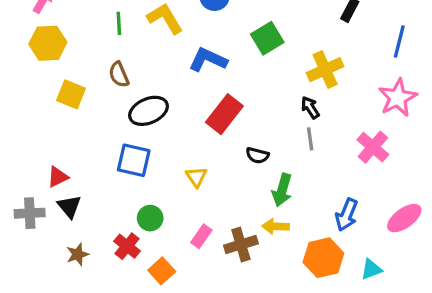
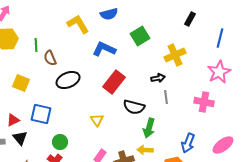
green line: (119, 23) -> (36, 45), moved
yellow square: (71, 94) -> (21, 83), moved
black arrow: (310, 108) -> (158, 78), moved, turned 112
pink cross: (373, 147) -> (204, 102), turned -30
black semicircle: (257, 155) -> (134, 107), size x1.5
blue square: (134, 160) -> (41, 114), moved
green circle: (150, 218) -> (60, 142), moved

